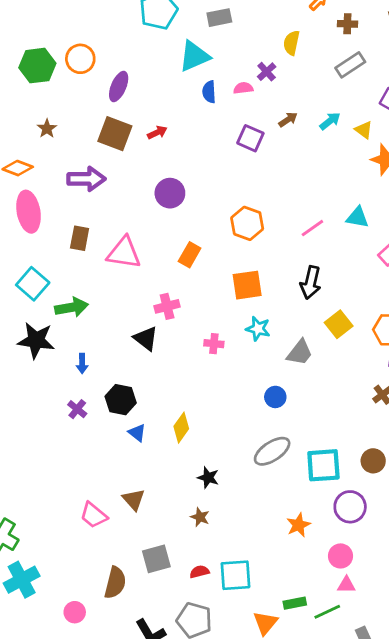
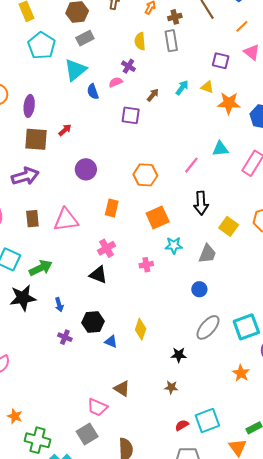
gray rectangle: (350, 65) -> (171, 41), moved, turned -50
black star: (208, 478) -> (179, 355), moved
gray square: (156, 559) -> (87, 434), moved

